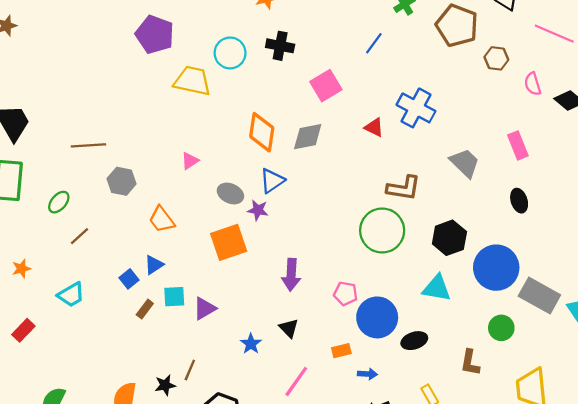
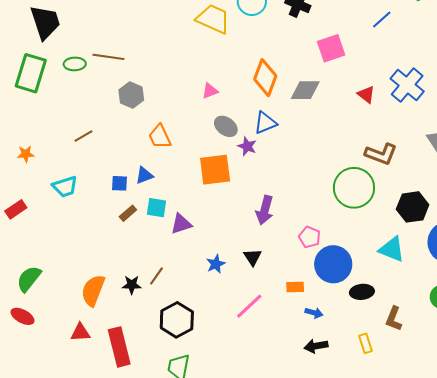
pink triangle: (190, 161) -> (210, 91), moved
green ellipse: (59, 202) -> (75, 64), moved, turned 35
blue square: (129, 279) -> (119, 183), turned 30
brown L-shape: (470, 363) -> (394, 319), moved

